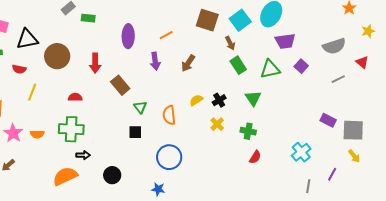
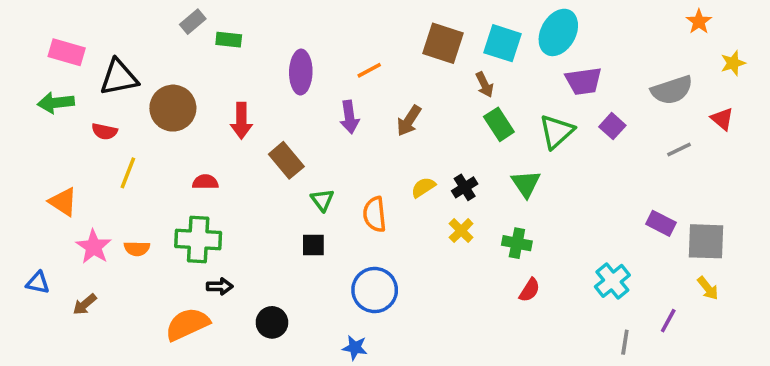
cyan square: (240, 20) -> (503, 43), turned -35
green triangle: (270, 69) -> (557, 131), turned -30

